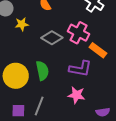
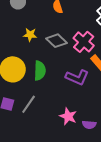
yellow star: (22, 24) -> (30, 35), moved
pink star: (76, 95) -> (68, 116), moved

